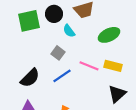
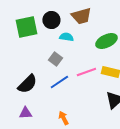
cyan semicircle: (69, 31) -> (66, 37), turned 136
pink line: (89, 66) -> (86, 72), turned -42

